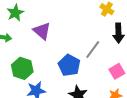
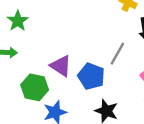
purple triangle: (42, 31) -> (61, 66), moved

